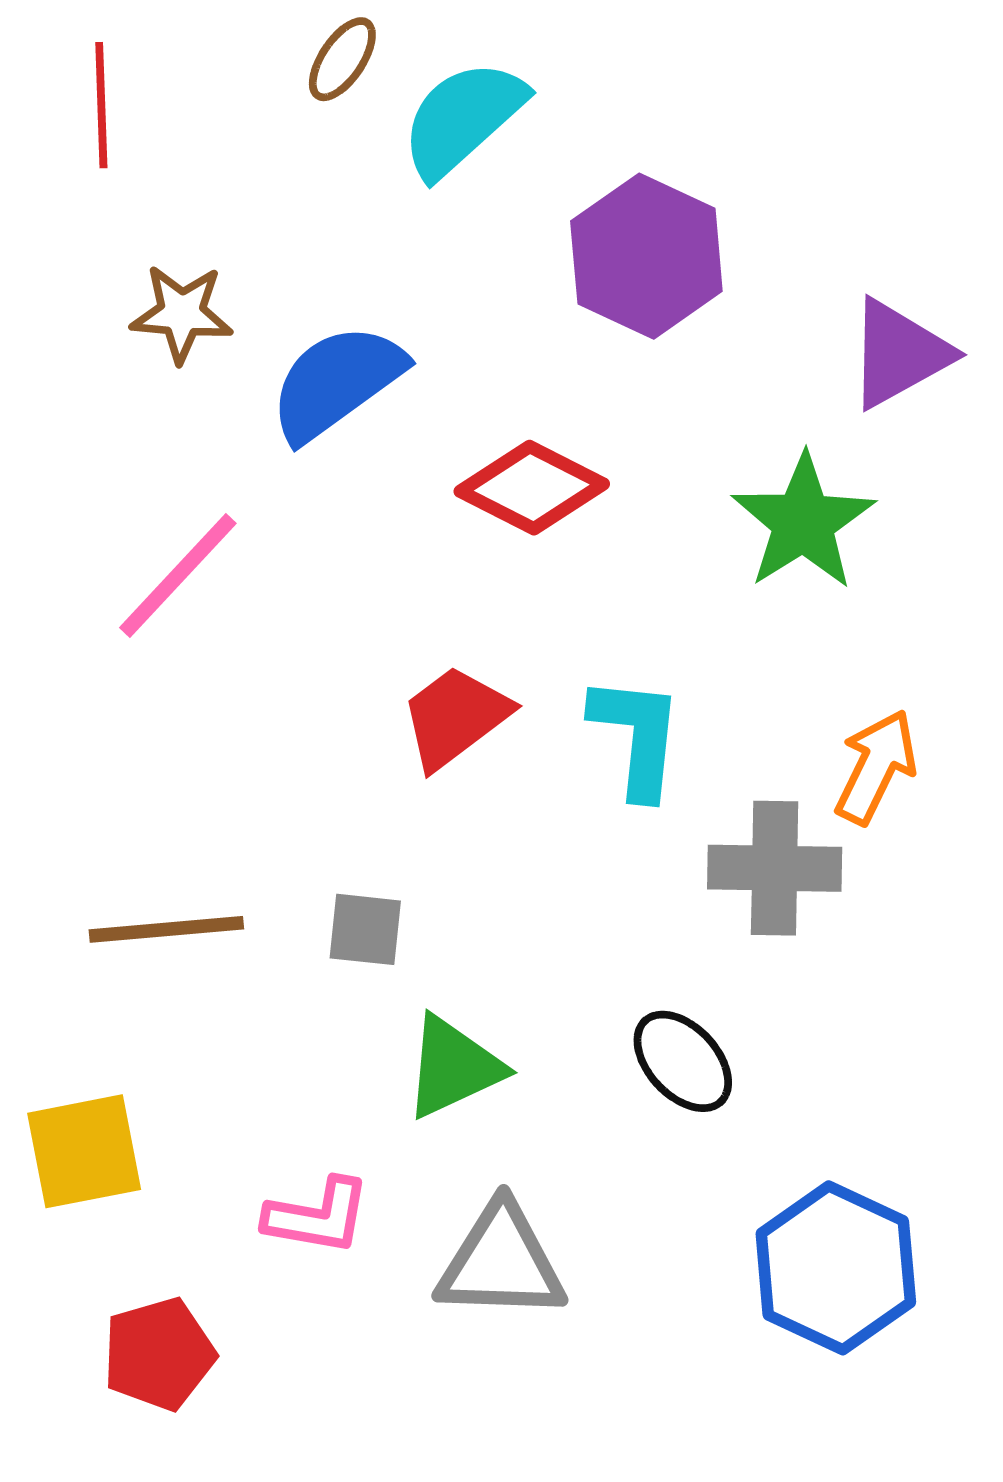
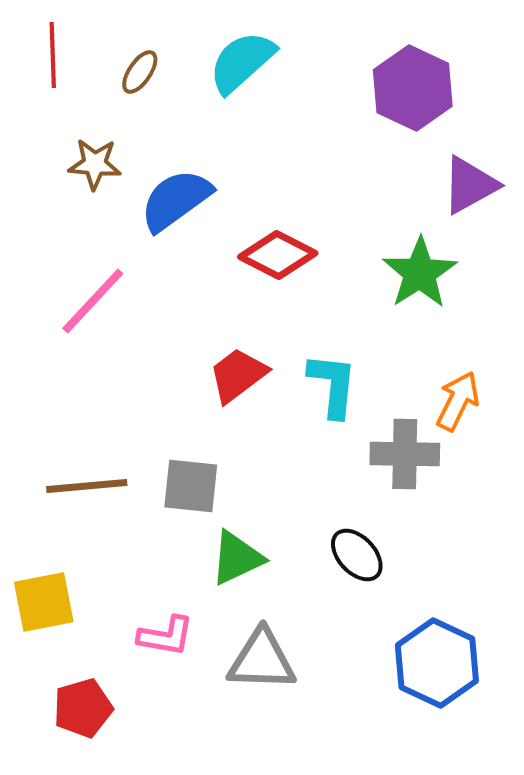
brown ellipse: (342, 59) -> (140, 72), moved
purple hexagon: (646, 256) -> (413, 88), moved
gray square: (365, 929) -> (191, 486), size x1.4

